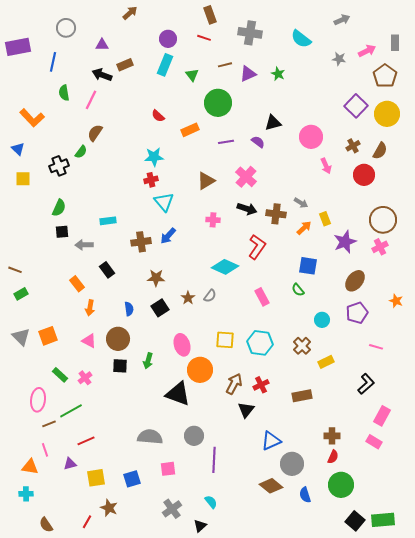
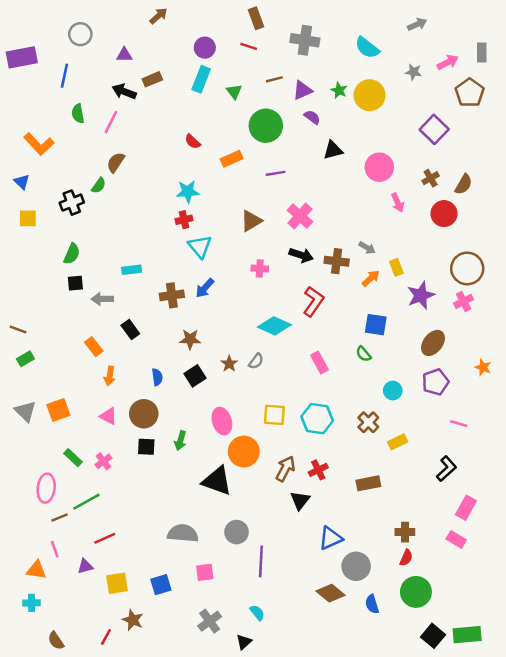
yellow circle: (387, 114) -> (370, 95), moved
purple semicircle: (258, 142) -> (312, 117), moved

